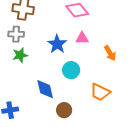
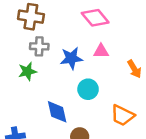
gray cross: (16, 34) -> (39, 46), moved
blue star: (57, 44) -> (71, 58), turned 30

